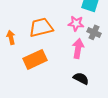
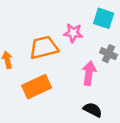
pink star: (76, 23) -> (73, 33), moved

